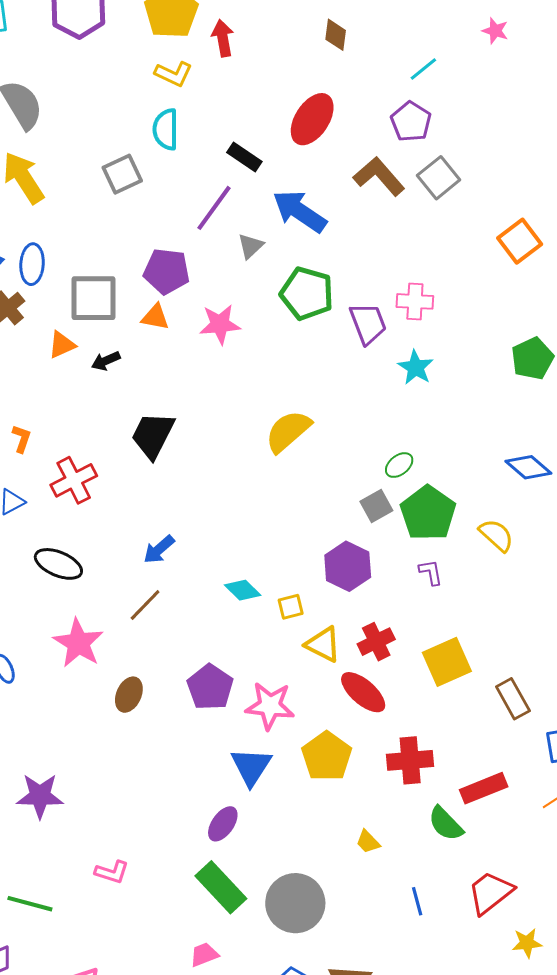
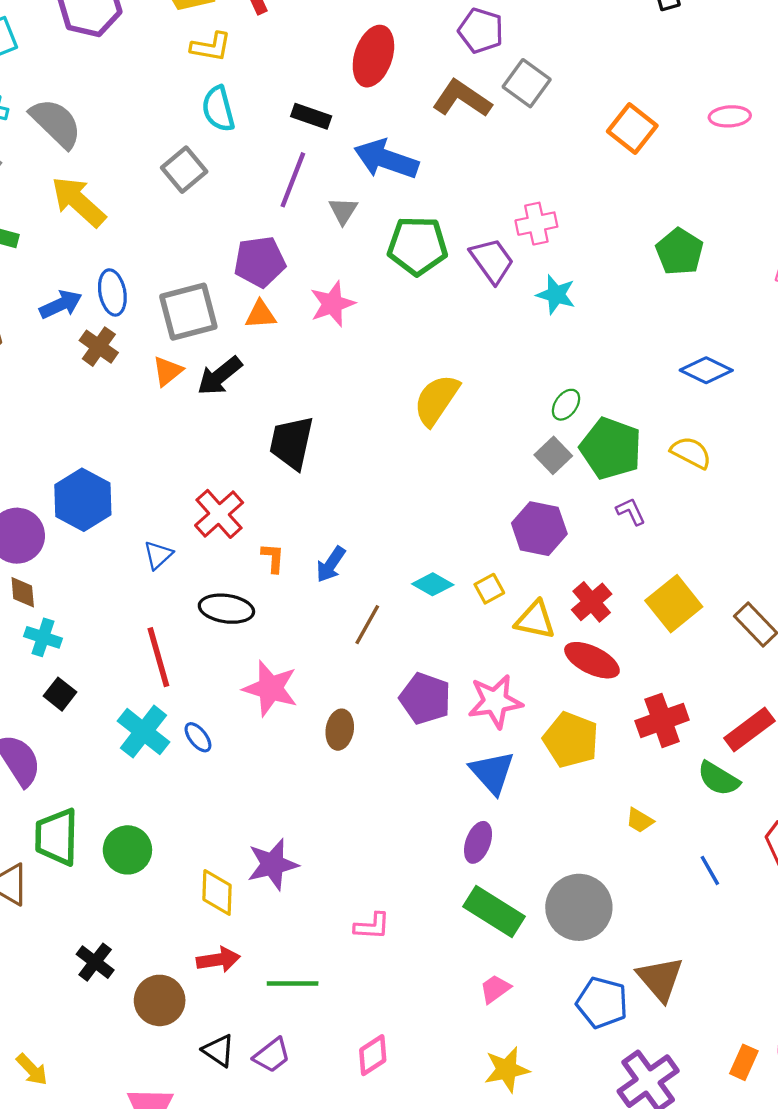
black arrow: (106, 361) -> (220, 376), size x1.5
orange L-shape: (22, 439) -> (273, 558), moved
brown line: (145, 605) -> (367, 625), moved

